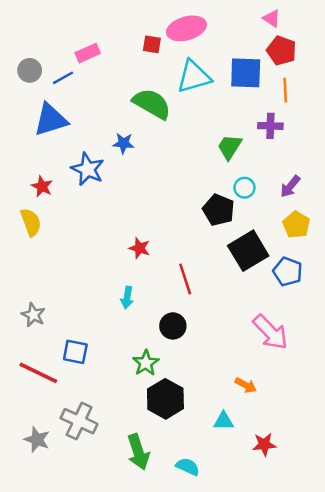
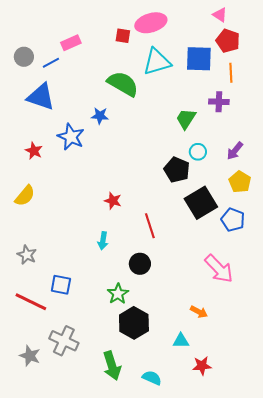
blue triangle: (51, 120) -> (41, 97), turned 36
yellow semicircle: (31, 222) -> (25, 196), moved, turned 60
red star: (264, 444) -> (202, 366), moved

